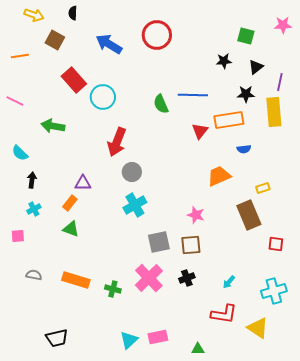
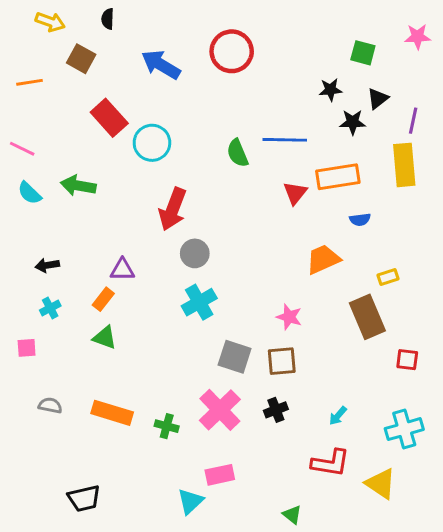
black star: (246, 94) -> (353, 122), moved
cyan semicircle: (20, 153) -> (30, 193), moved
black arrow: (32, 180) -> (47, 265), turned -105
gray square: (159, 242) -> (235, 357), turned 30
pink rectangle: (158, 337) -> (220, 475), moved
green triangle: (198, 349) -> (292, 515), turned 40

